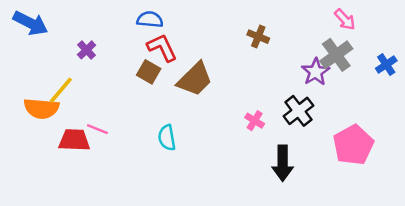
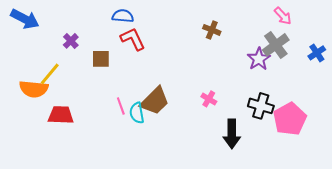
brown square: (149, 72) -> (101, 59), moved, turned -30
brown trapezoid: (195, 79) -> (155, 101), moved
black cross: (298, 111) -> (261, 106), moved, turned -35
pink line: (97, 129) -> (121, 106), moved, turned 48

